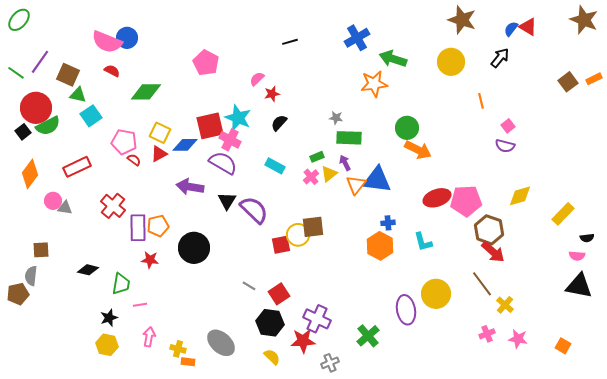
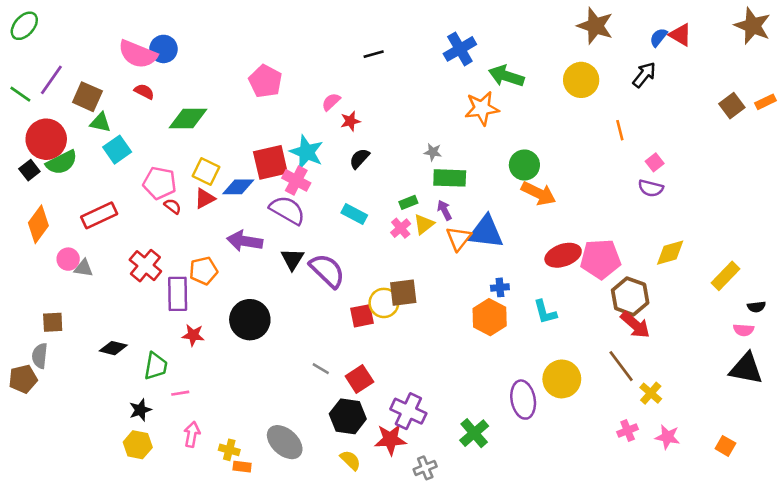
orange pentagon: (158, 226) -> (203, 271), moved

